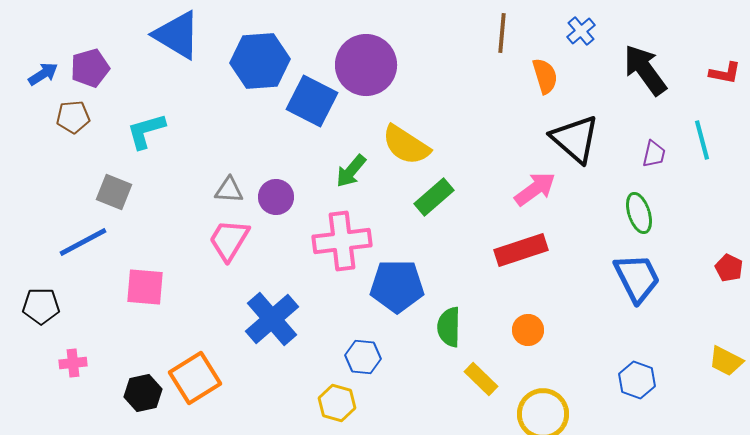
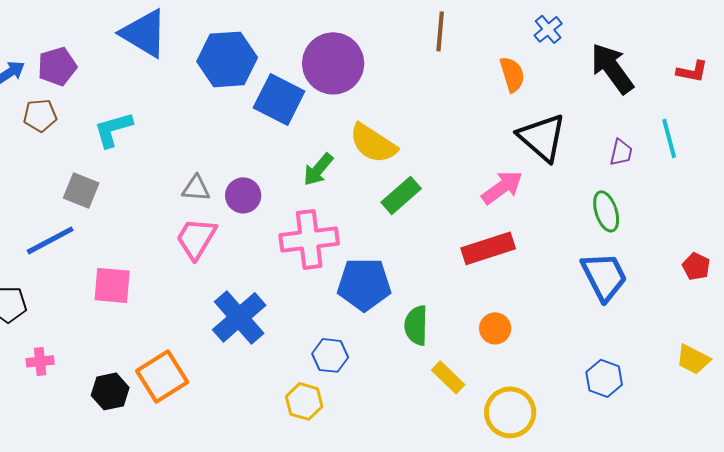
brown line: (502, 33) -> (440, 31), moved

